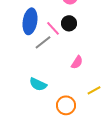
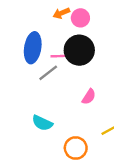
black circle: (69, 23) -> (79, 50), size x1.6
pink line: (53, 28) -> (60, 56), turned -49

